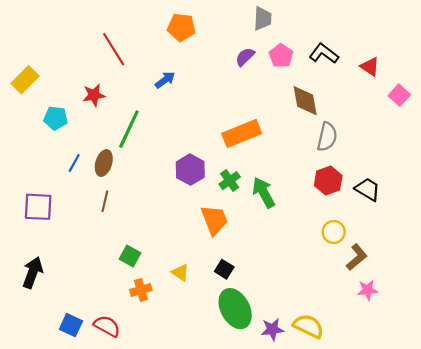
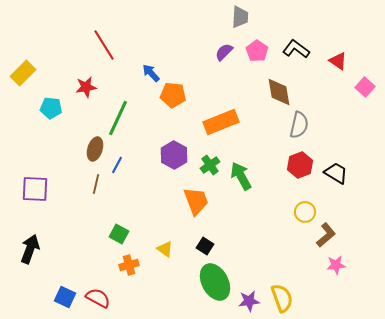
orange pentagon: (181, 27) -> (173, 95), moved
blue arrow: (165, 80) -> (151, 73), turned -96
blue line: (74, 163) -> (117, 165), moved
yellow semicircle: (308, 326) -> (282, 298), turned 44

